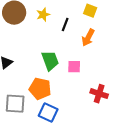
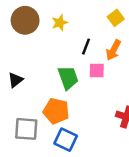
yellow square: (90, 11) -> (116, 18), turned 32
black line: (65, 25) -> (86, 47), moved
pink square: (74, 67) -> (97, 70), moved

